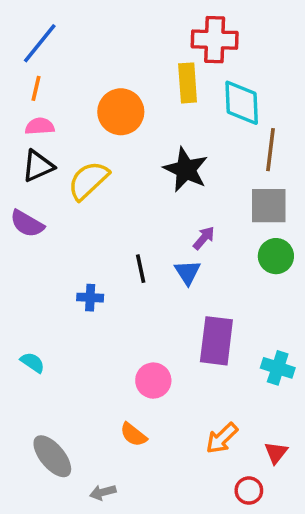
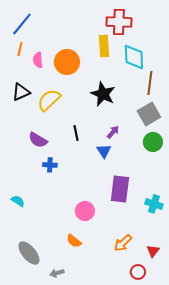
pink semicircle: (40, 126) -> (38, 60), moved, turned -91
gray square: (269, 206) -> (149, 114), turned -30
purple semicircle: (27, 224) -> (38, 140), moved
black line: (141, 269) -> (76, 133), moved

